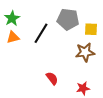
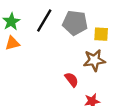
black line: (41, 33) -> (44, 20), moved
red semicircle: (52, 78) -> (72, 80), moved

